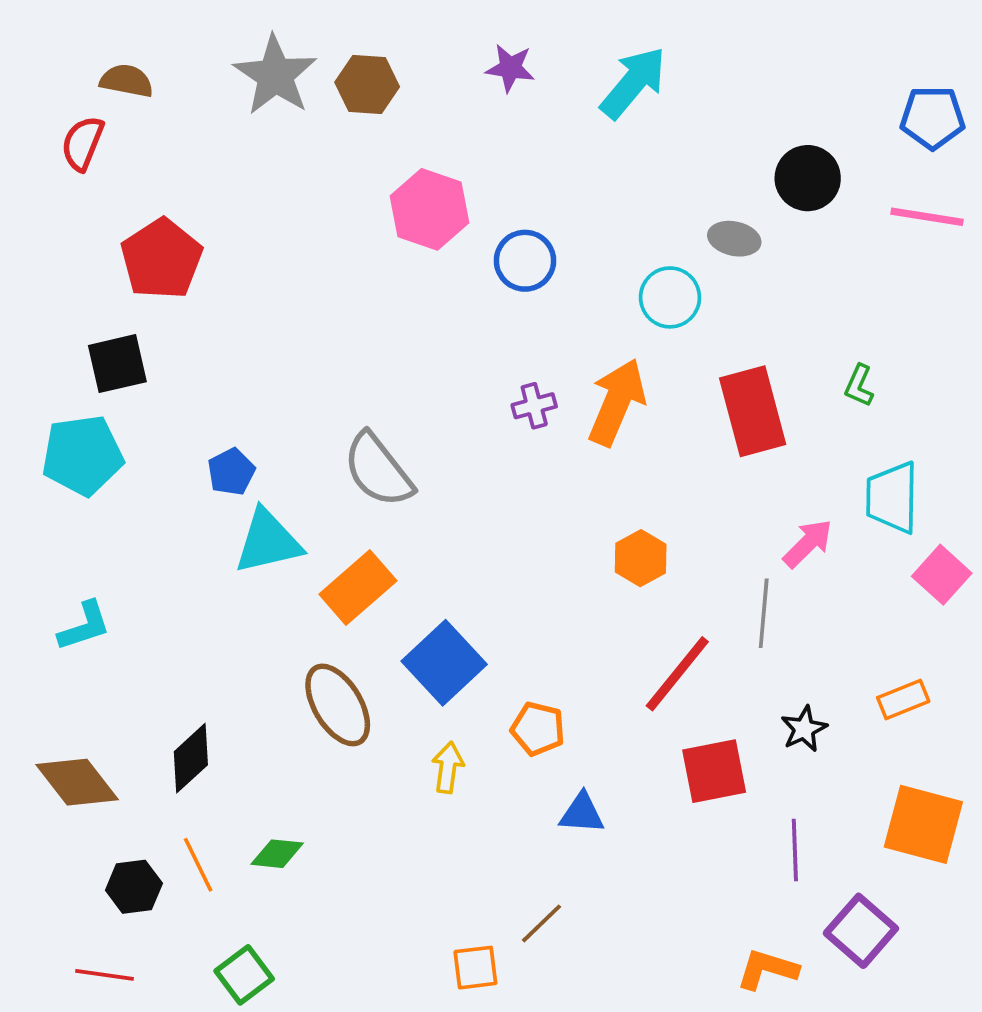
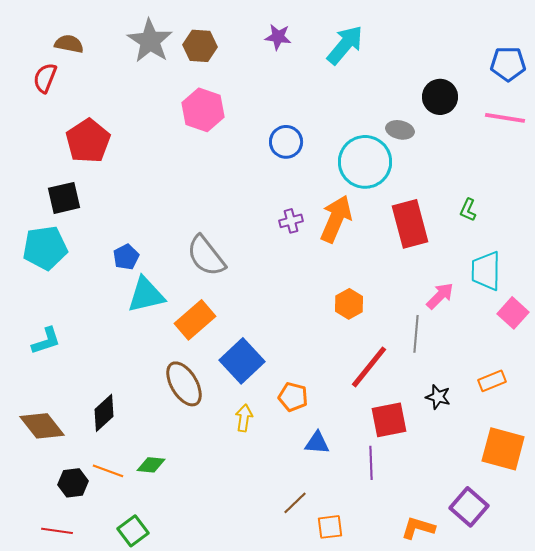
pink hexagon: (429, 209) -> (203, 110), moved
cyan circle: (670, 297) -> (365, 162), size x1.6
black star: (804, 729) -> (438, 397), turned -30
purple line: (795, 850) -> (371, 463), moved
orange line: (198, 865) -> (108, 471), turned -44
orange square: (475, 968) -> (330, 527), moved

